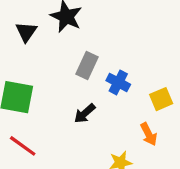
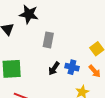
blue cross: (118, 82) -> (72, 67), moved

